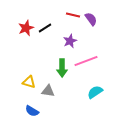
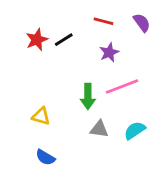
purple semicircle: (91, 19) -> (142, 23), moved
purple star: (70, 41) -> (109, 52), moved
gray triangle: (48, 91) -> (99, 129), moved

